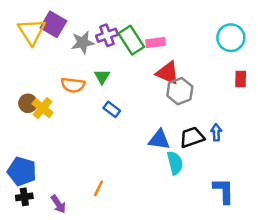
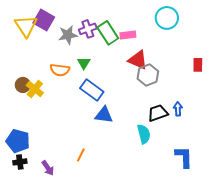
cyan circle: (231, 38) -> (167, 18), moved
blue rectangle: (112, 109) -> (92, 90), size x1.6
blue triangle: (159, 140) -> (104, 115), moved

